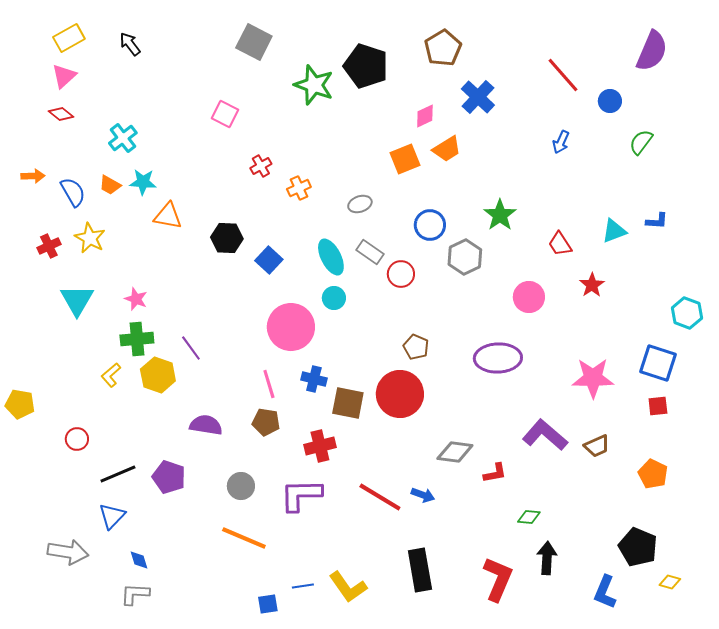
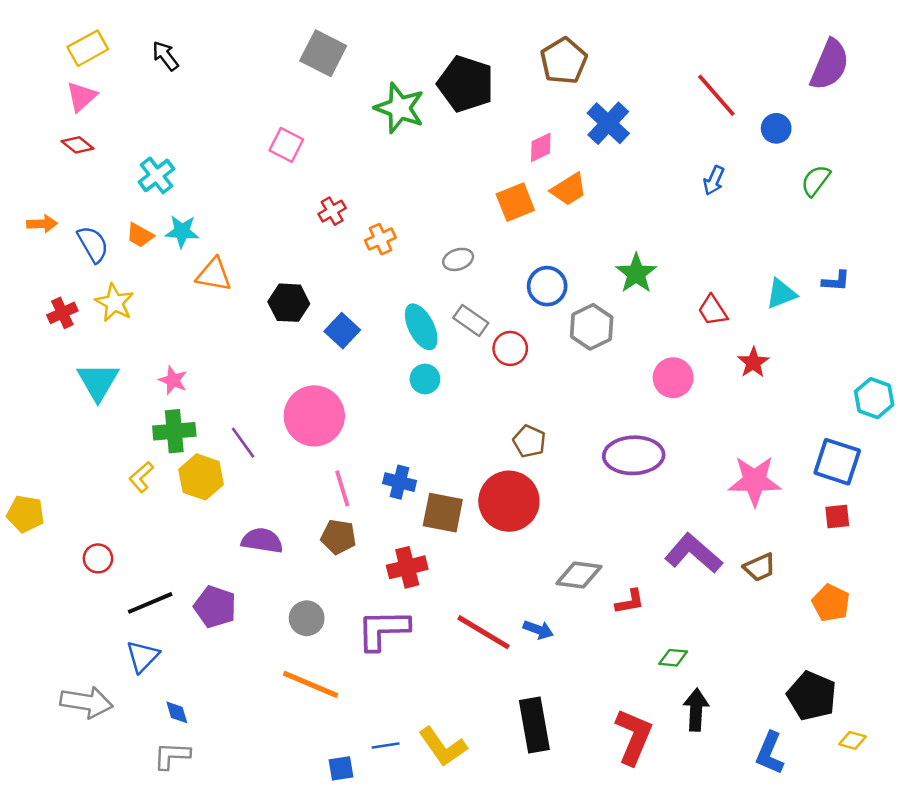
pink circle: (291, 327) -> (314, 416), moved

